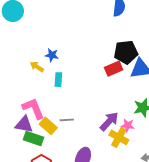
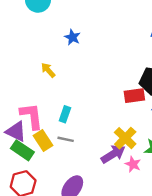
blue star: (52, 55) -> (72, 37), moved
cyan rectangle: (58, 80) -> (65, 114), moved
yellow cross: (119, 137) -> (125, 138), moved

